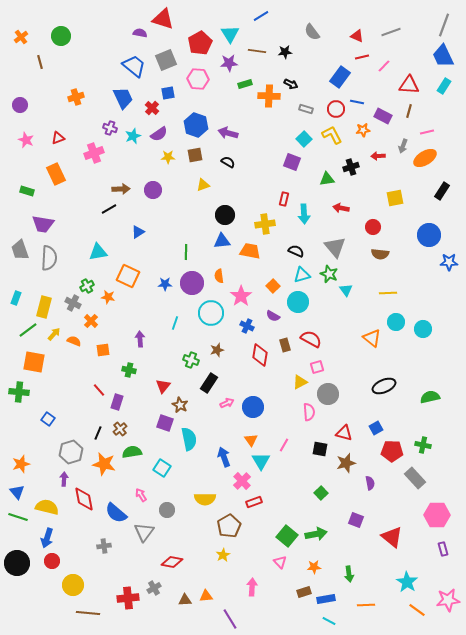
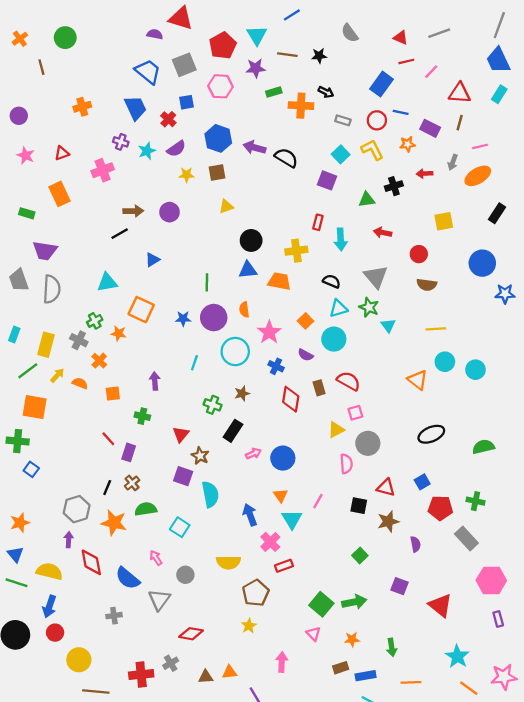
black semicircle: (228, 162) -> (286, 158), moved, size x1.5
blue square: (48, 419) -> (31, 469), moved

